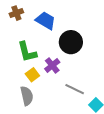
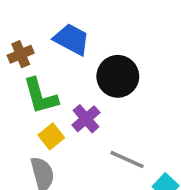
brown cross: (16, 13) -> (21, 54), moved

